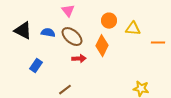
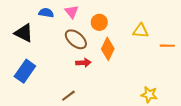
orange circle: (109, 21) -> (99, 22), moved
blue semicircle: (48, 33) -> (46, 13), moved
blue rectangle: (36, 66) -> (25, 71), moved, size x1.5

